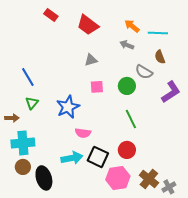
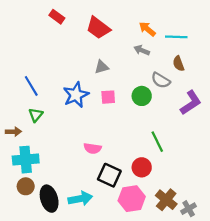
blue star: (68, 107) -> (76, 95), moved
green line: (131, 119) -> (157, 142), moved
cyan arrow: (72, 158) -> (80, 199), moved

